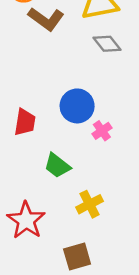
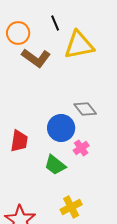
gray diamond: (107, 44) -> (85, 109), moved
green trapezoid: (57, 166) -> (55, 165), moved

